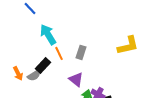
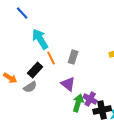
orange arrow: (18, 73) -> (10, 78), turned -32
gray semicircle: (34, 75) -> (30, 87), moved

